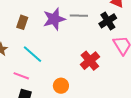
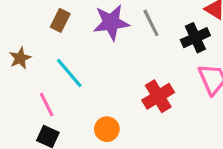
gray line: (79, 16) -> (151, 23), turned 54
pink line: (21, 76) -> (47, 105), turned 35

